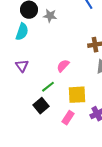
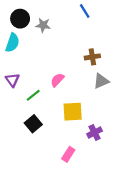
green line: (48, 87) -> (33, 95), moved
pink rectangle: (68, 118) -> (68, 154), moved

